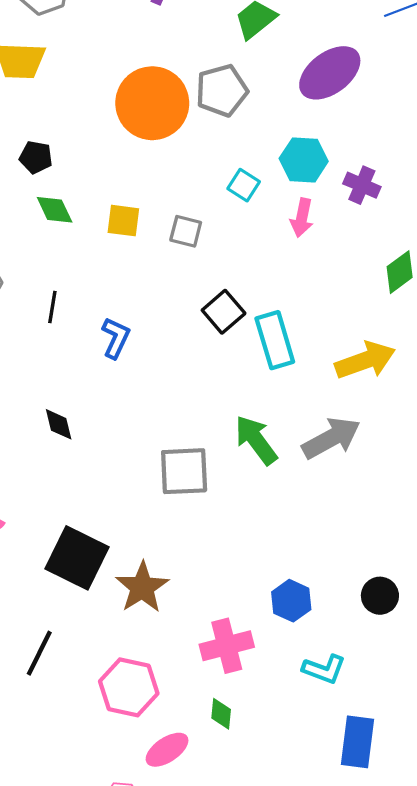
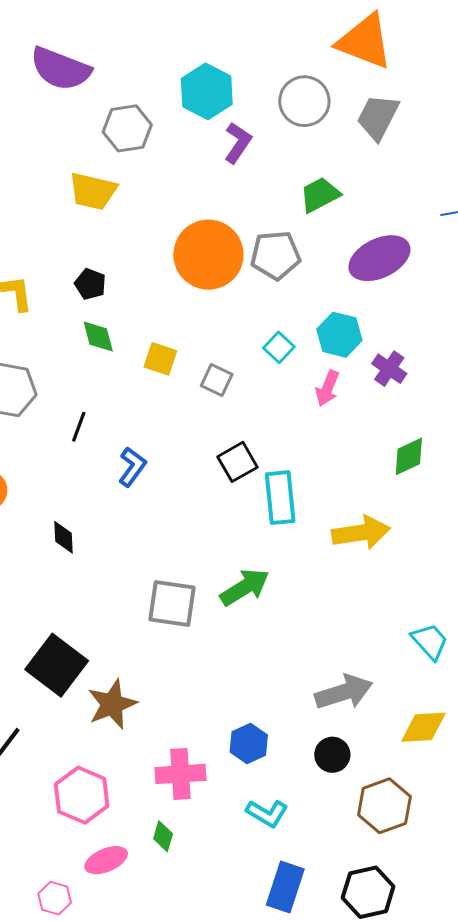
gray arrow: (331, 438) -> (344, 692), moved
green arrow: (256, 440) -> (245, 587), turned 84

